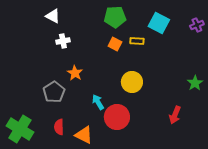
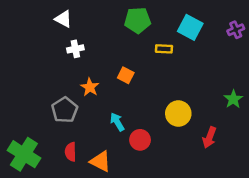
orange square: (115, 44) -> (126, 75), moved
yellow circle: (132, 82) -> (178, 114), moved
red circle: (117, 117) -> (140, 140), size x0.7

